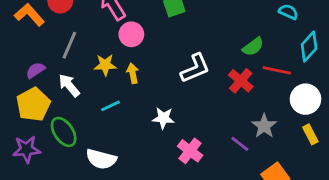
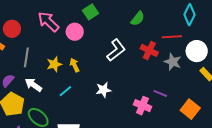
pink circle: (131, 34) -> (75, 32), moved
green semicircle: (253, 47) -> (138, 19), moved
gray star: (264, 126) -> (173, 62), moved
pink cross: (190, 151) -> (142, 106), moved

